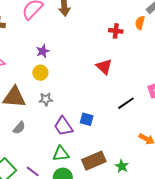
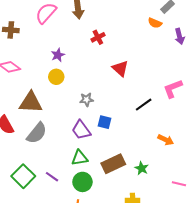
orange semicircle: (140, 23) -> (155, 23), turned -80
red cross: (116, 31) -> (98, 37), moved, turned -32
gray star: (46, 99) -> (87, 99), moved
gray semicircle: (19, 128) -> (37, 133), size x1.6

